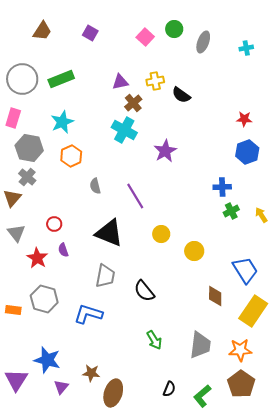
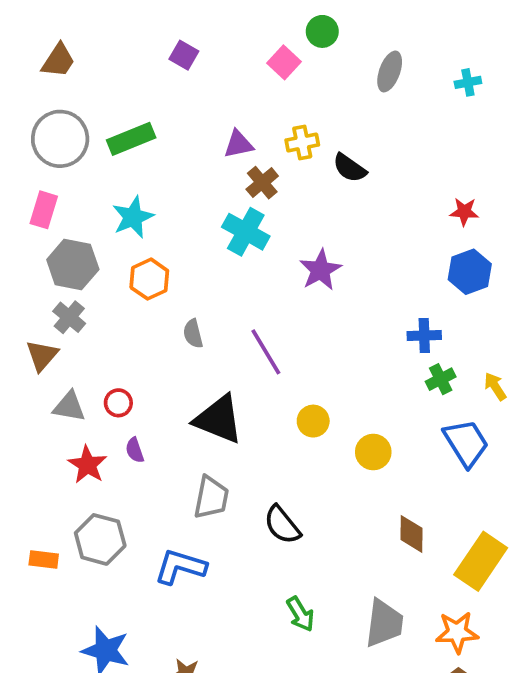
green circle: (174, 29) -> (322, 31), moved
brown trapezoid: (42, 31) -> (58, 61), moved
gray triangle: (16, 233) -> (69, 406), moved, turned -42
blue trapezoid: (245, 270) -> (466, 443), moved

